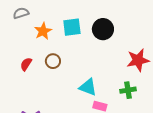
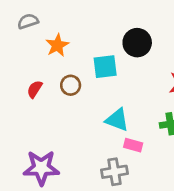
cyan square: (72, 27) -> (105, 67), moved

